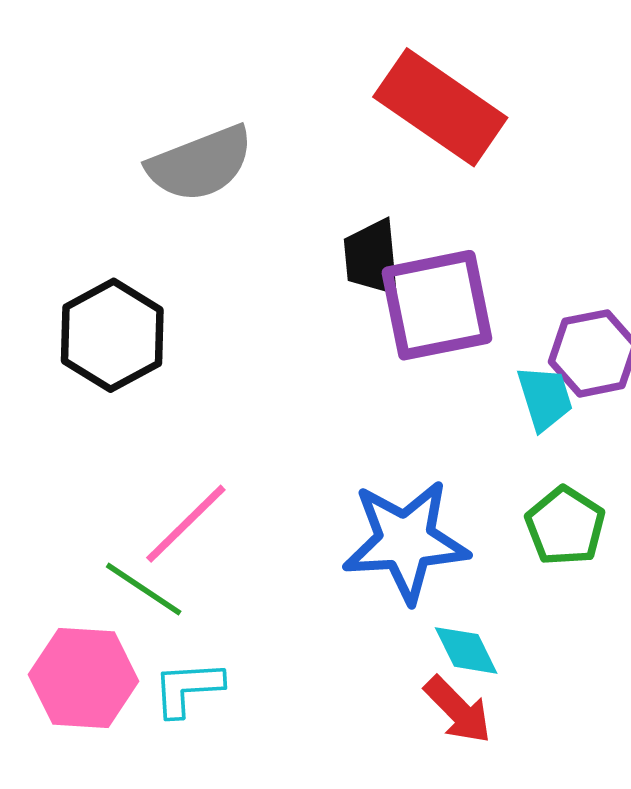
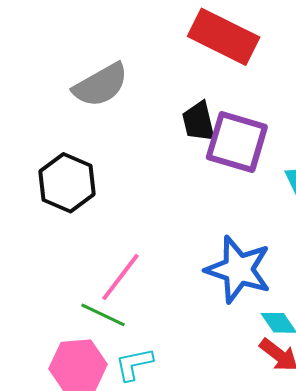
purple square: (437, 305) -> (237, 142), turned 36
blue star: (406, 541) -> (238, 269), turned 30

